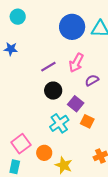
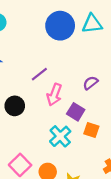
pink arrow: (76, 63) -> (54, 95), moved
black circle: (53, 91) -> (15, 106), moved

